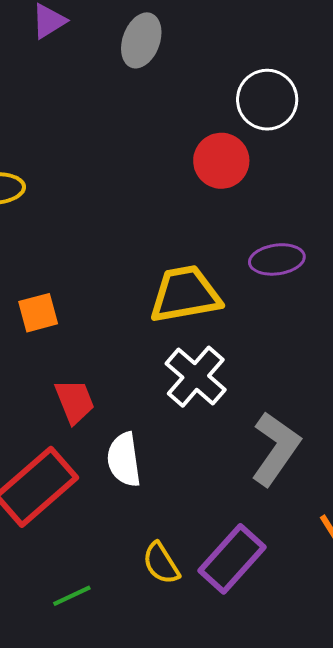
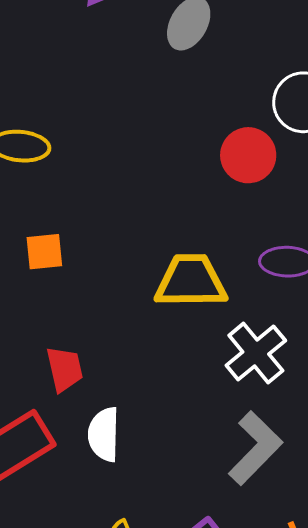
orange square: (38, 313) -> (44, 252), moved
white cross: (196, 377) -> (256, 353), moved

